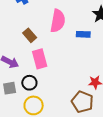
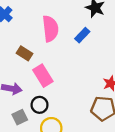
blue rectangle: (83, 34) -> (82, 35), turned -32

